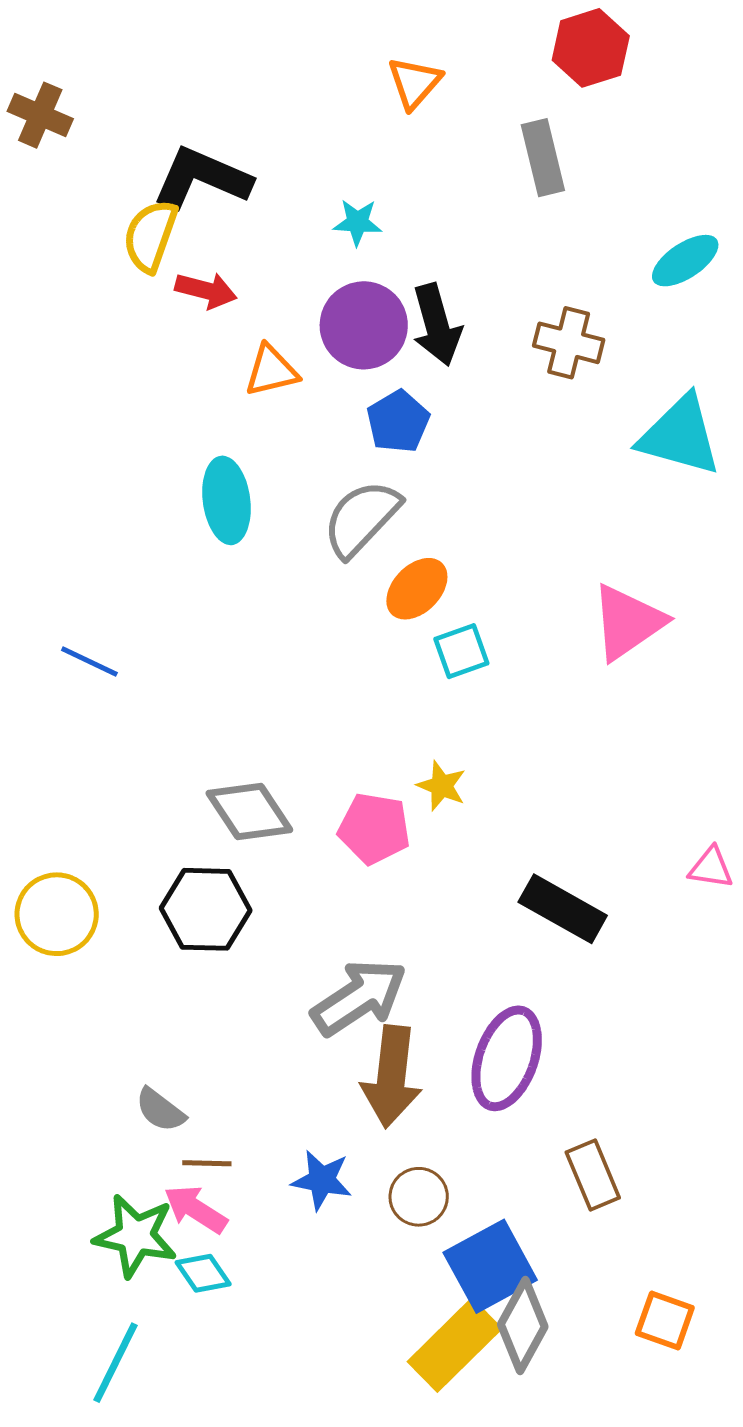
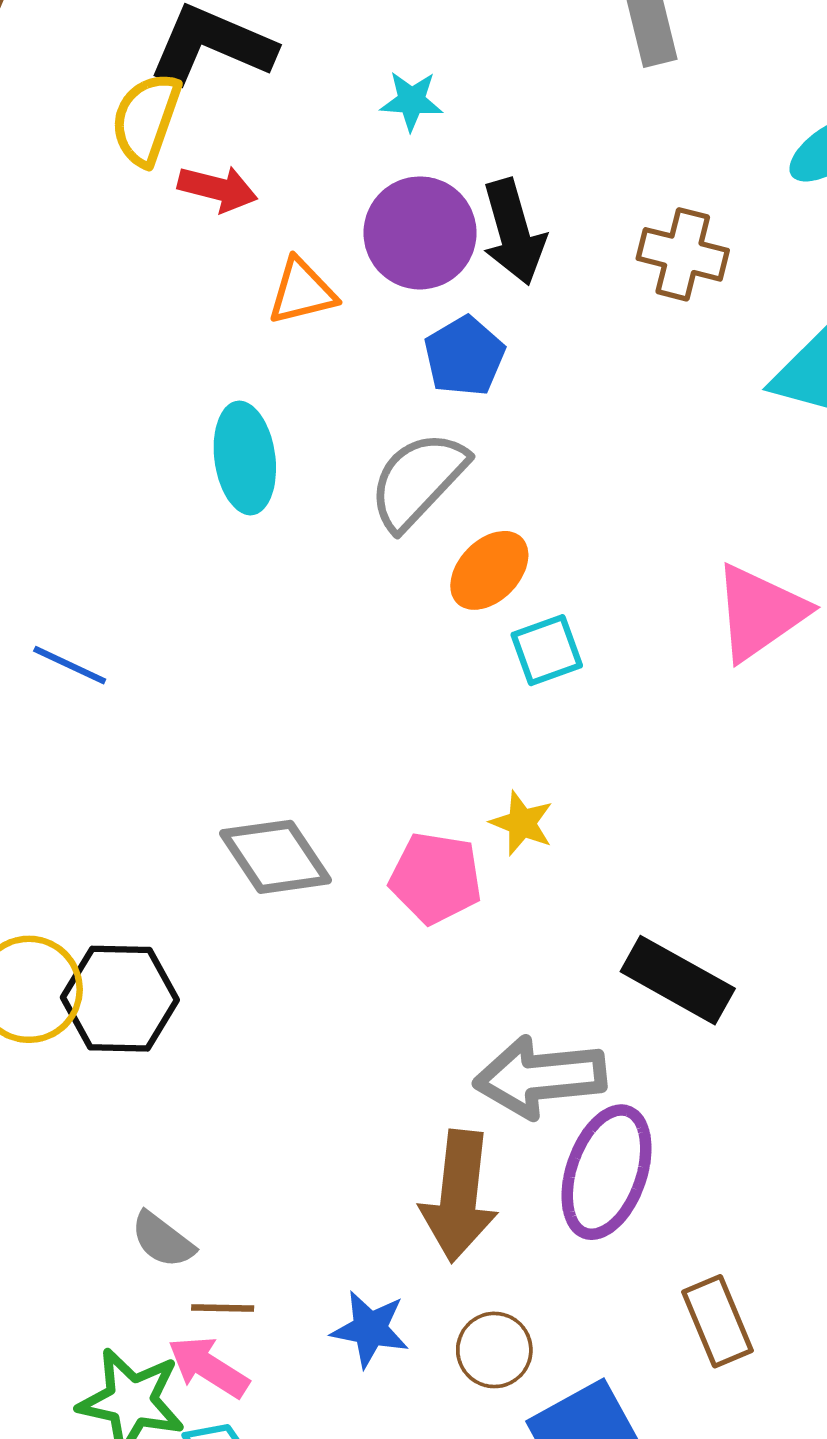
black hexagon: (206, 909) -> (120, 999), moved
gray arrow: (359, 997) -> (540, 1077), moved, turned -152

